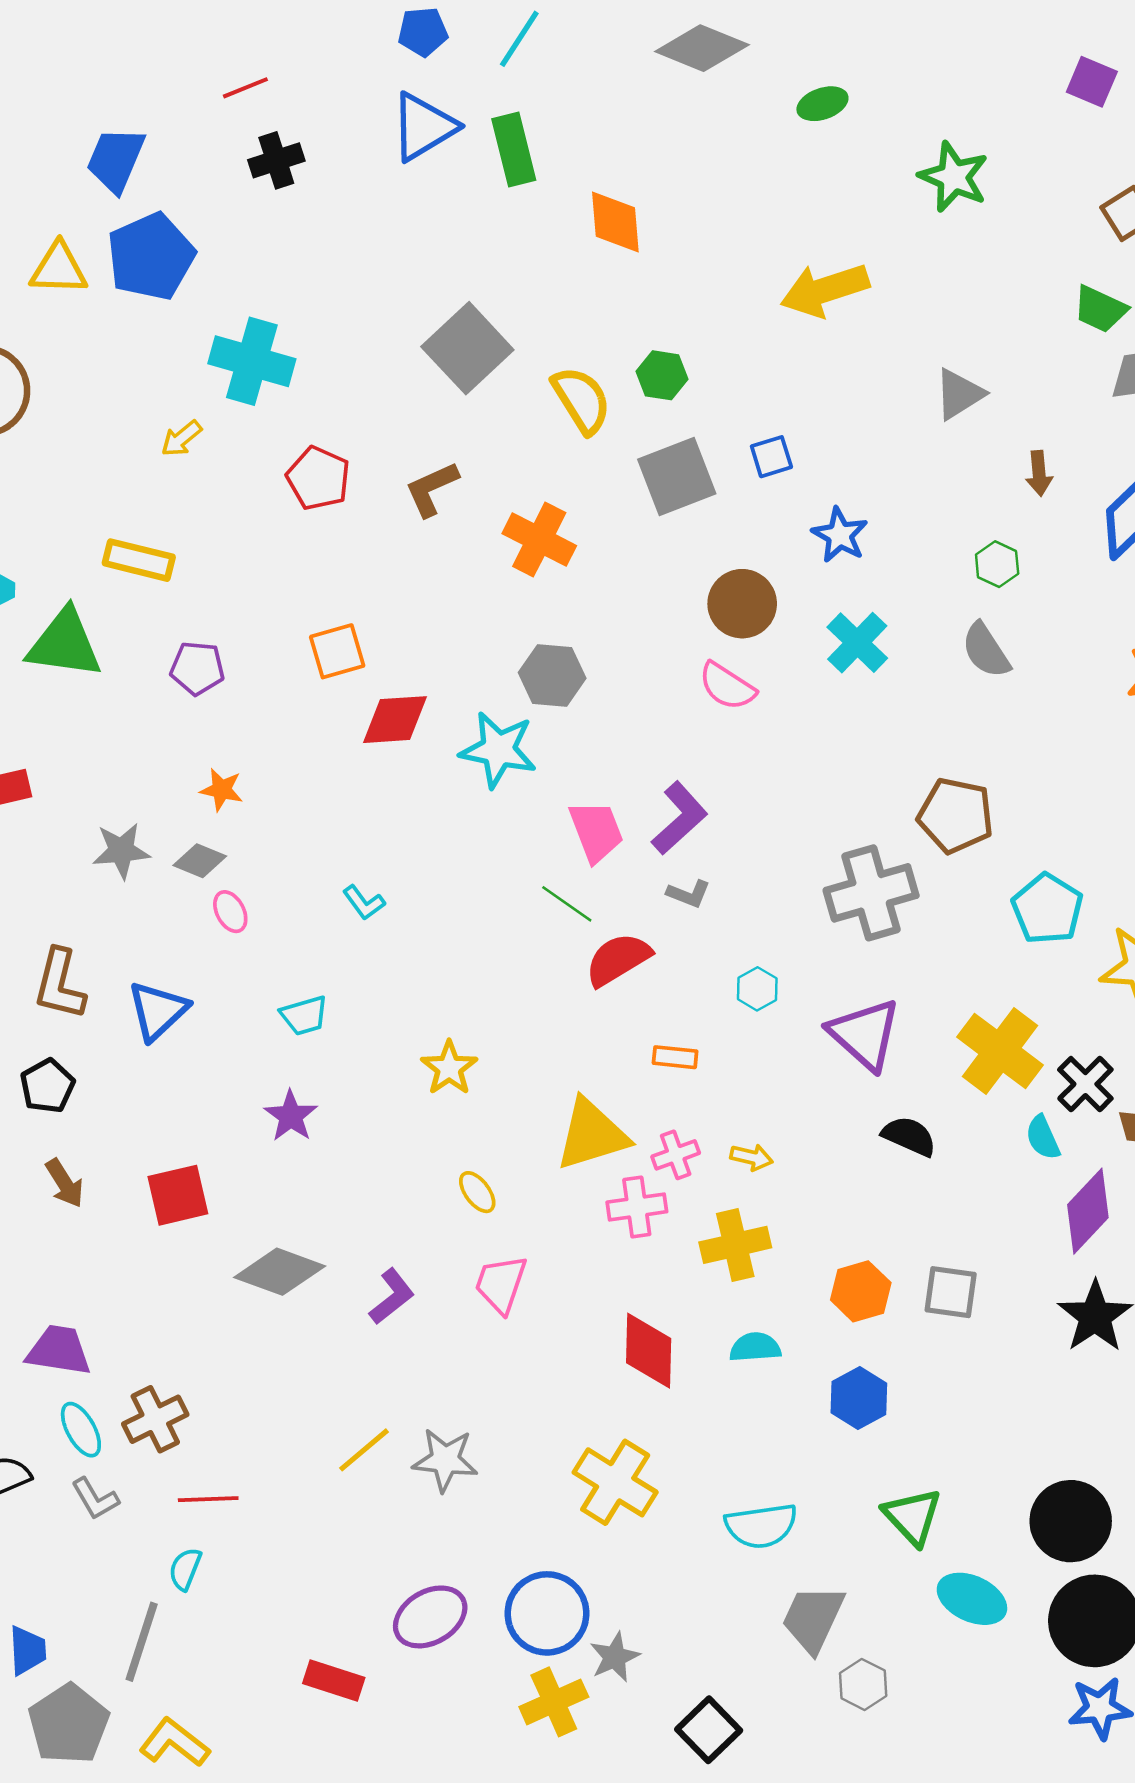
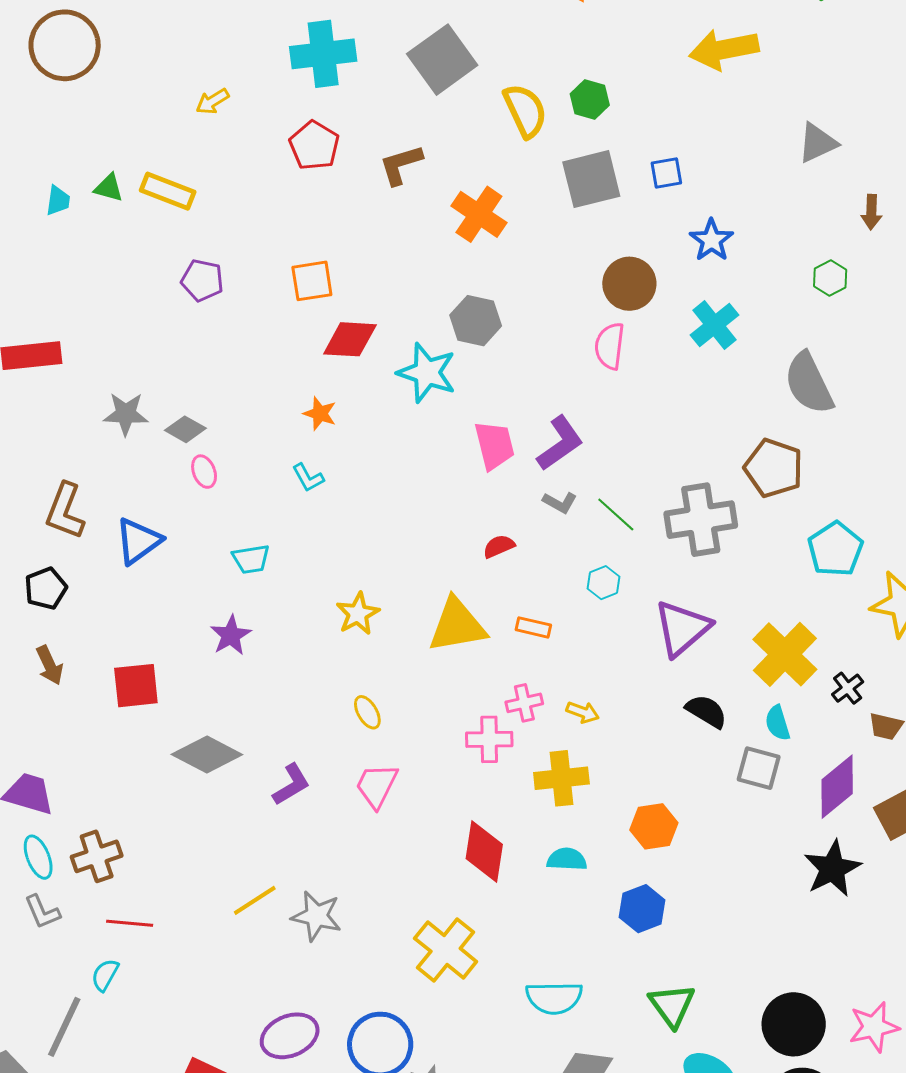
cyan cross: (252, 361) -> (323, 54), moved, turned -30
green triangle: (65, 644) -> (109, 188), moved, size x0.5
gray semicircle: (986, 650) -> (809, 383), moved, size x1.4
pink semicircle: (727, 686) -> (610, 346), turned 57
orange star: (222, 790) -> (320, 414), moved
green line: (567, 904) -> (616, 515), moved
red semicircle: (618, 959) -> (499, 546), size x0.6
purple triangle: (865, 1034) -> (682, 628), turned 30
black cross: (1085, 1084) -> (848, 688), size x0.7
yellow triangle: (592, 1135) -> (457, 625), moved
cyan semicircle: (1043, 1138) -> (778, 723), moved
gray square: (951, 1292) -> (759, 768), moved

